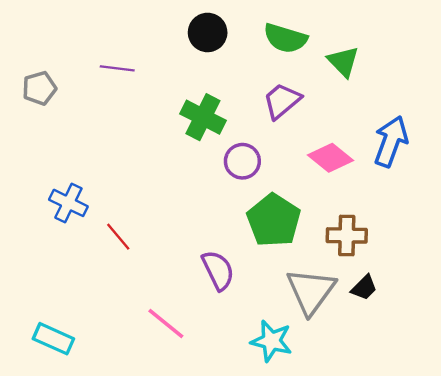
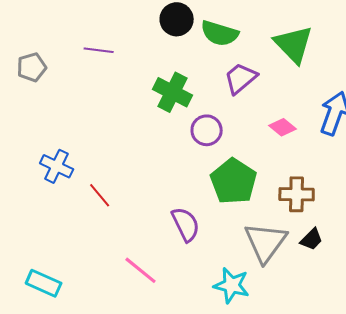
green semicircle: (285, 38) -> (220, 33), moved
green triangle: (343, 61) -> (294, 44), size x1.4
pink diamond: (331, 158) -> (283, 127), size x0.7

